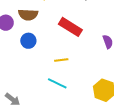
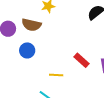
red rectangle: (70, 27) -> (82, 60), moved, size x0.7

